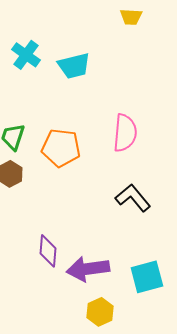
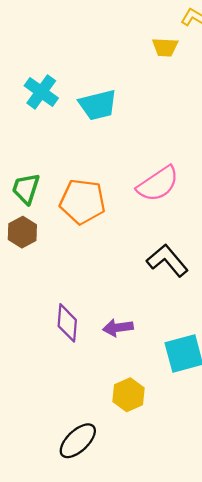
pink semicircle: (125, 133) -> (158, 184), turned 51
purple arrow: (88, 269) -> (118, 328), moved, size x0.6

